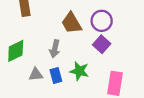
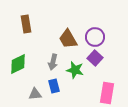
green star: (79, 71) -> (75, 70), moved
gray triangle: (36, 74) -> (35, 94), moved

